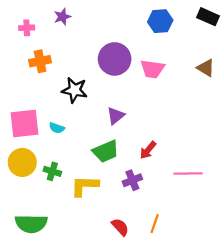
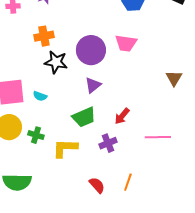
purple circle: (115, 59) -> (91, 50), moved
orange cross: (40, 61) -> (44, 36), moved
brown triangle: (206, 68) -> (174, 78), moved, turned 30

